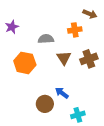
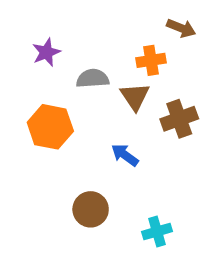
purple star: (12, 27) -> (46, 52), moved
brown triangle: (64, 58) -> (135, 97), moved
blue arrow: (62, 93) -> (125, 155), moved

